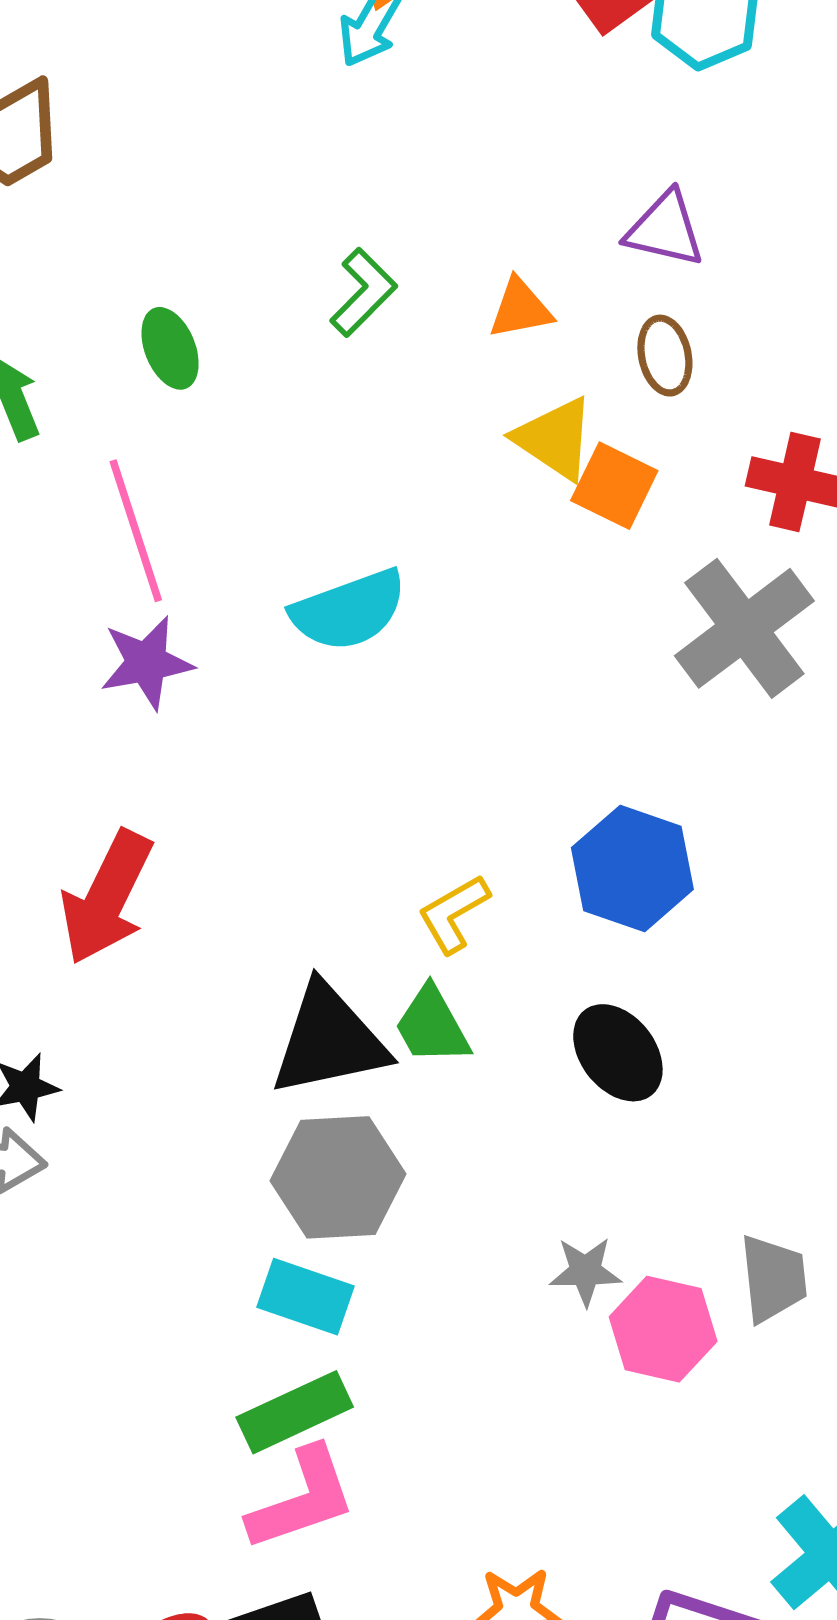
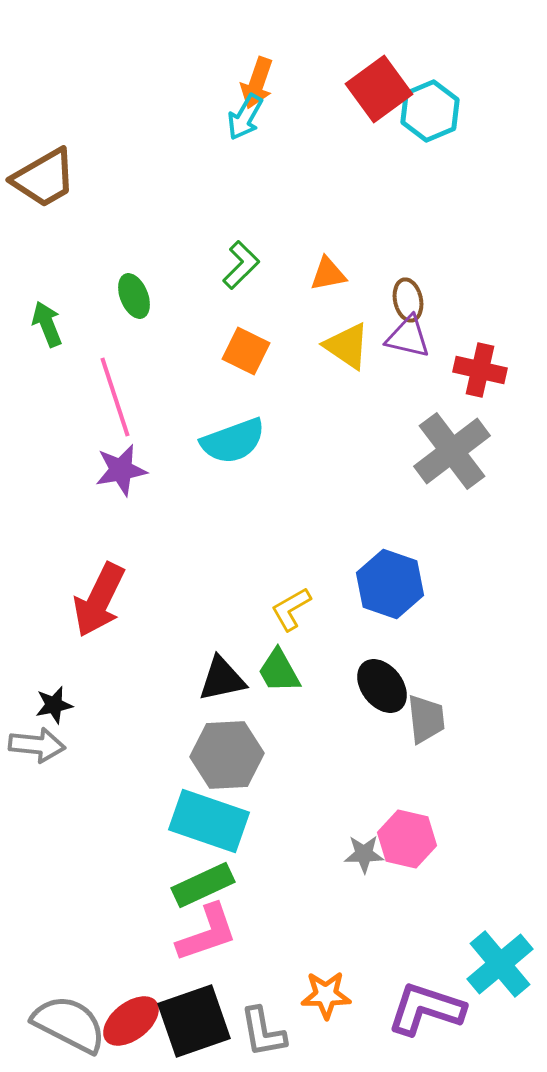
purple triangle: (665, 229) -> (408, 337), moved
orange square: (614, 486) -> (246, 351), moved
black triangle: (329, 1040) -> (222, 679), size x0.7
gray star: (585, 1271) -> (364, 854), moved
gray trapezoid: (773, 1279) -> (426, 719), moved
cyan rectangle: (305, 1297) -> (209, 821), size x1.5

